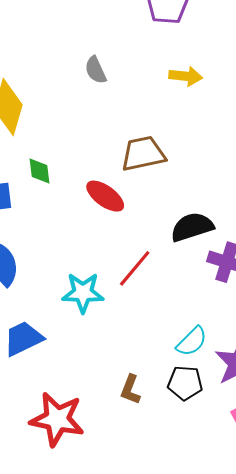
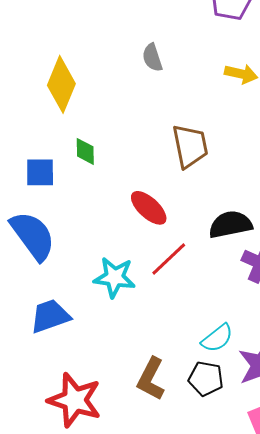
brown trapezoid: (143, 154) -> (190, 146), turned 84
red ellipse: (105, 196) -> (149, 208), moved
brown L-shape: (130, 390) -> (151, 379), size x1.4

